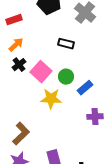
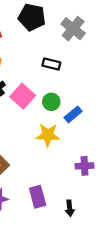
yellow star: (51, 99) -> (48, 135), moved
purple cross: (95, 117) -> (84, 166), moved

